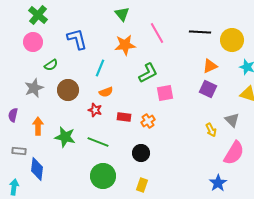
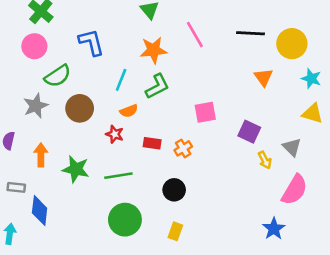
green semicircle: (51, 65) -> (58, 76), size x1.5
orange triangle: (210, 66) -> (263, 77), turned -42
green L-shape: (148, 73) -> (157, 86), moved
purple square: (208, 89) -> (249, 132), moved
green line: (98, 142) -> (118, 176), turned -30

